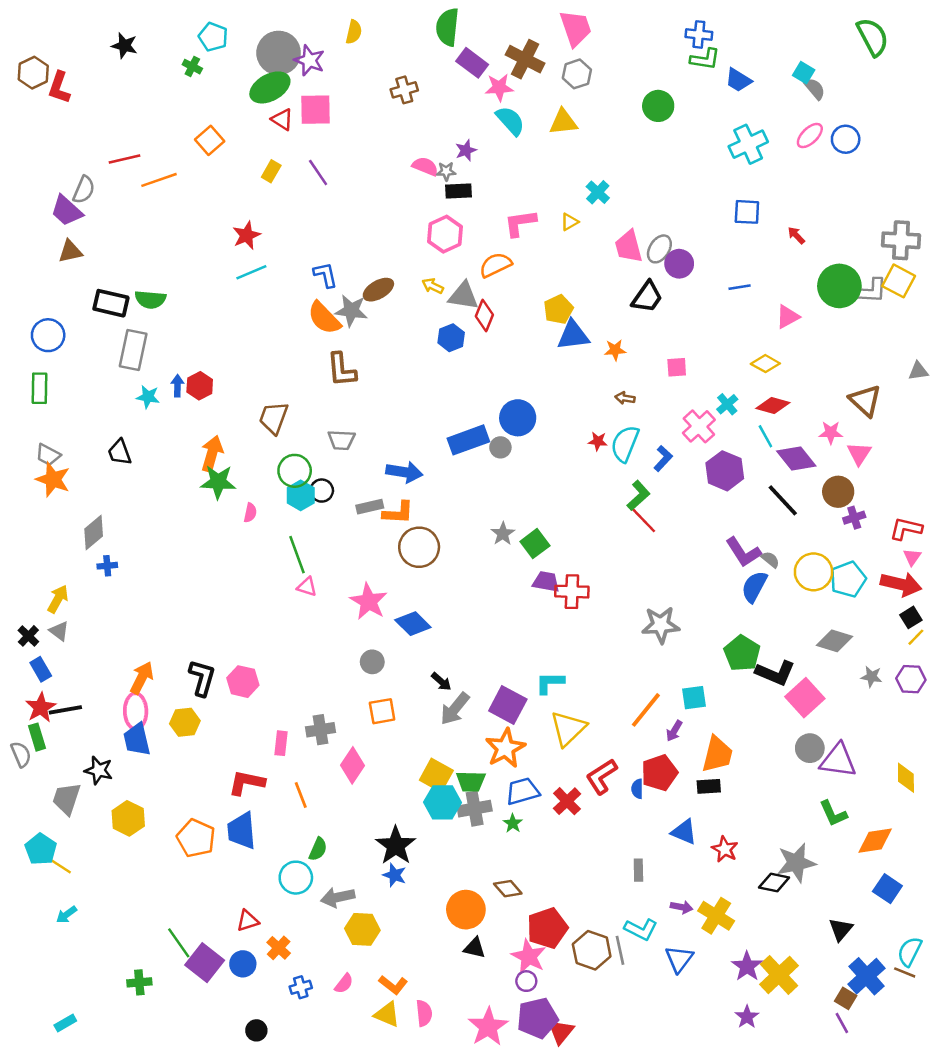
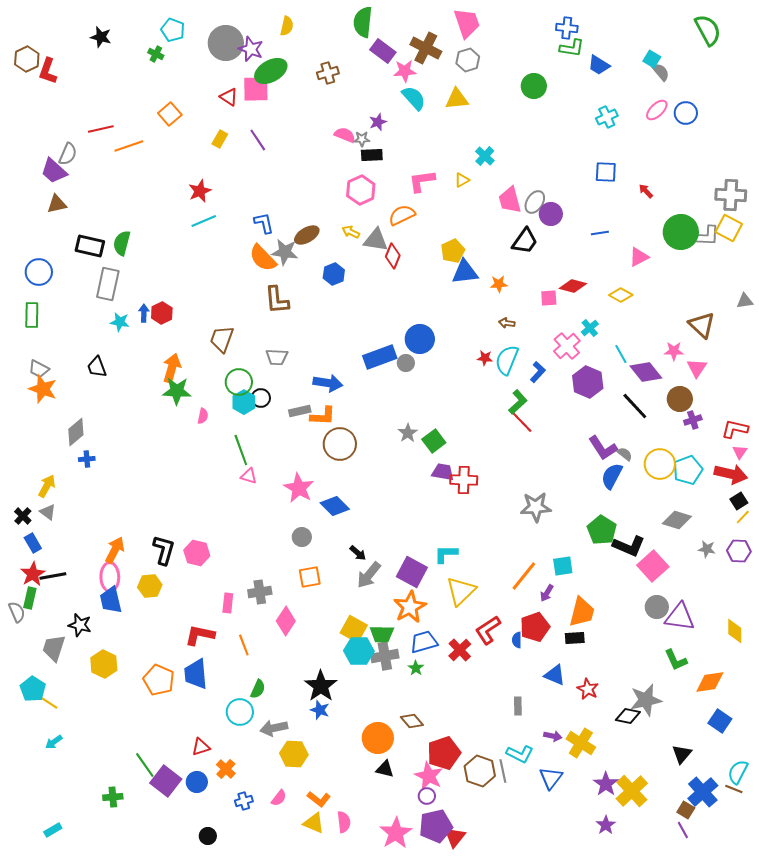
green ellipse: (270, 87) -> (271, 71), moved
cyan cross: (748, 144) -> (607, 117), size x0.7
green semicircle: (150, 299) -> (122, 243), turned 100
blue hexagon: (451, 338) -> (334, 274), moved
red diamond: (773, 405) -> (573, 286), moved
green rectangle: (37, 737) -> (30, 598), turned 30

